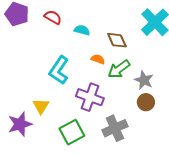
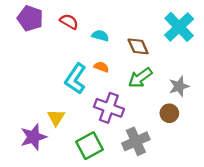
orange semicircle: (98, 59) -> (101, 67), moved
gray star: (144, 80) -> (179, 86), moved, turned 30

